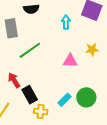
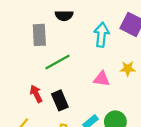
cyan arrow: (66, 22) -> (102, 35), size x1.5
black rectangle: (30, 95) -> (60, 100), moved

